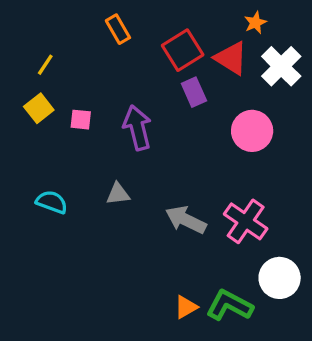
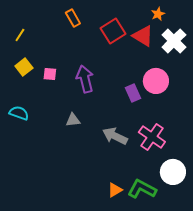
yellow line: (45, 65) -> (20, 35), moved
purple rectangle: (194, 92) -> (133, 93), moved
cyan semicircle: (52, 202) -> (19, 113), moved

